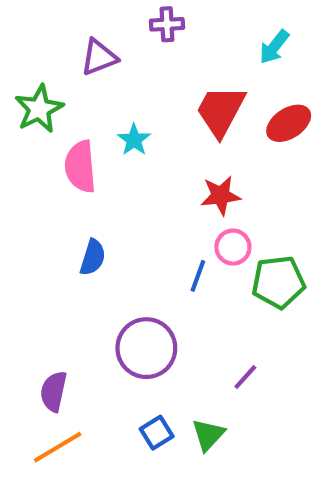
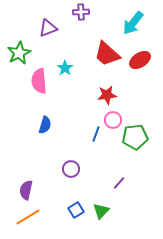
cyan arrow: (274, 47) -> (133, 23), size x1.4
red trapezoid: (221, 111) -> (107, 54), turned -76
purple circle: (146, 348) -> (71, 169), size x0.6

